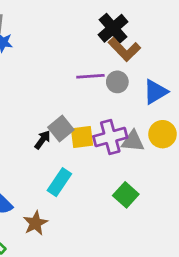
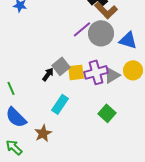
purple line: (90, 76) -> (82, 29), turned -36
gray circle: (117, 82) -> (101, 33), size x1.6
blue triangle: (155, 92) -> (128, 40), turned 48
gray triangle: (133, 141) -> (112, 75), turned -36

